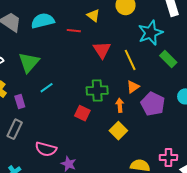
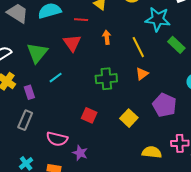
cyan star: (150, 33) -> (158, 19), turned 30
red triangle: (102, 50) -> (72, 43), moved
purple pentagon: (153, 104) -> (164, 105), moved
orange arrow: (120, 105) -> (107, 37), moved
red square: (82, 113) -> (89, 115), moved

